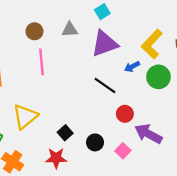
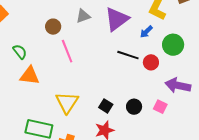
green circle: (158, 77) -> (173, 45), moved
red circle: (125, 114) -> (151, 62), moved

